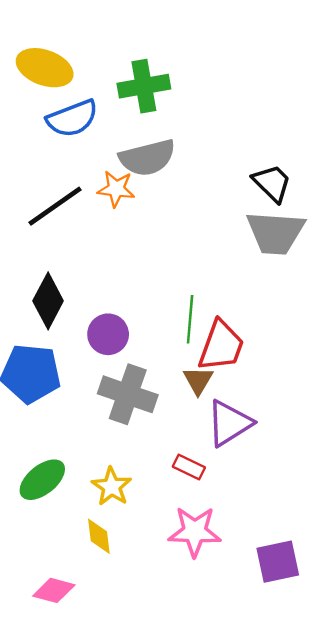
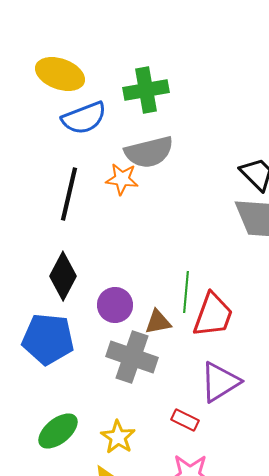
black line: (55, 206) -> (69, 194), turned -42
brown triangle: (198, 380) -> (158, 322), moved, turned 48

